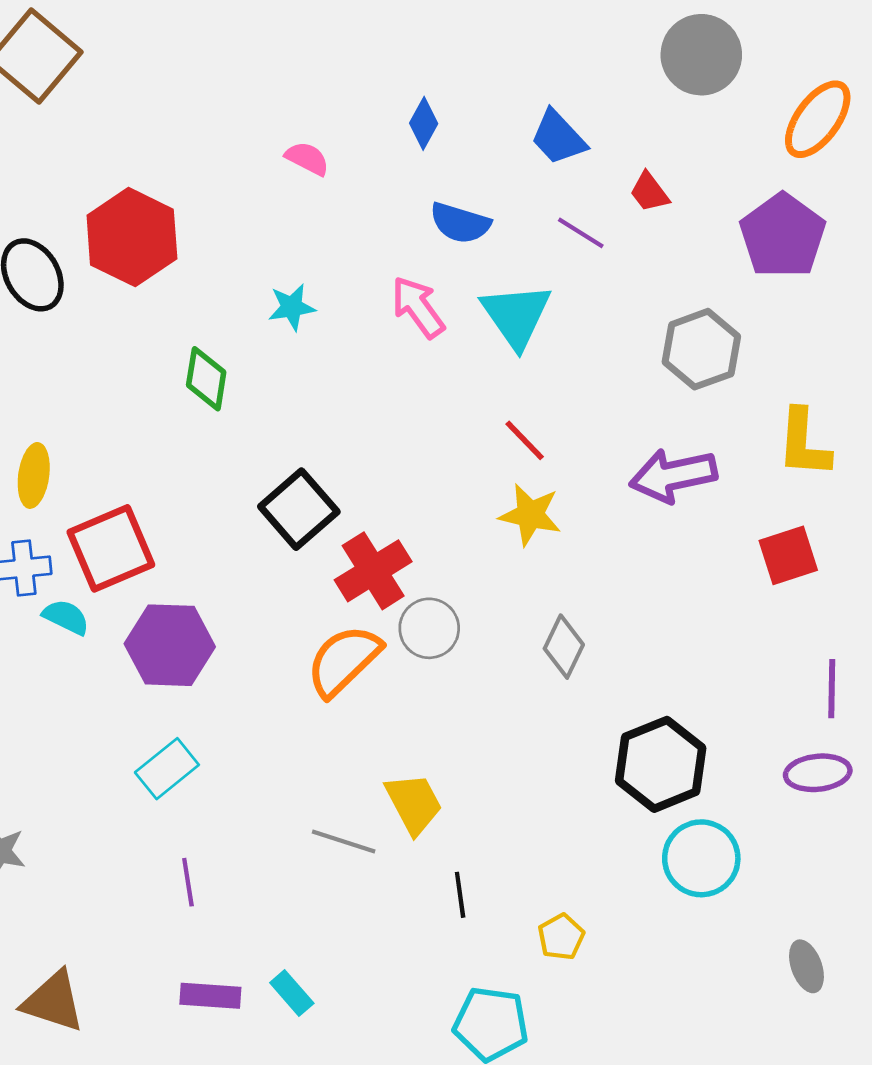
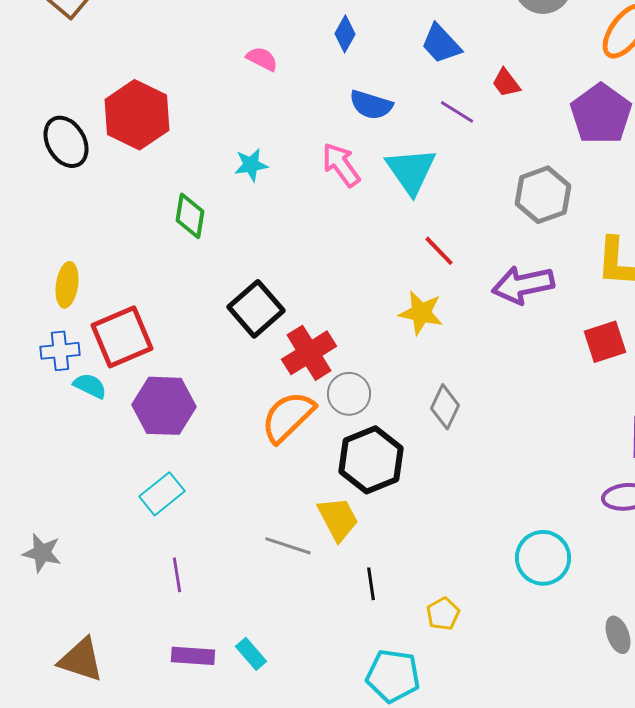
red line: (525, 440) -> (439, 251), moved
black hexagon: (661, 764) -> (371, 460), moved

